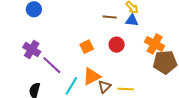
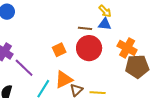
brown line: (110, 17) -> (85, 28), moved
red circle: (117, 45) -> (89, 48), size x1.6

